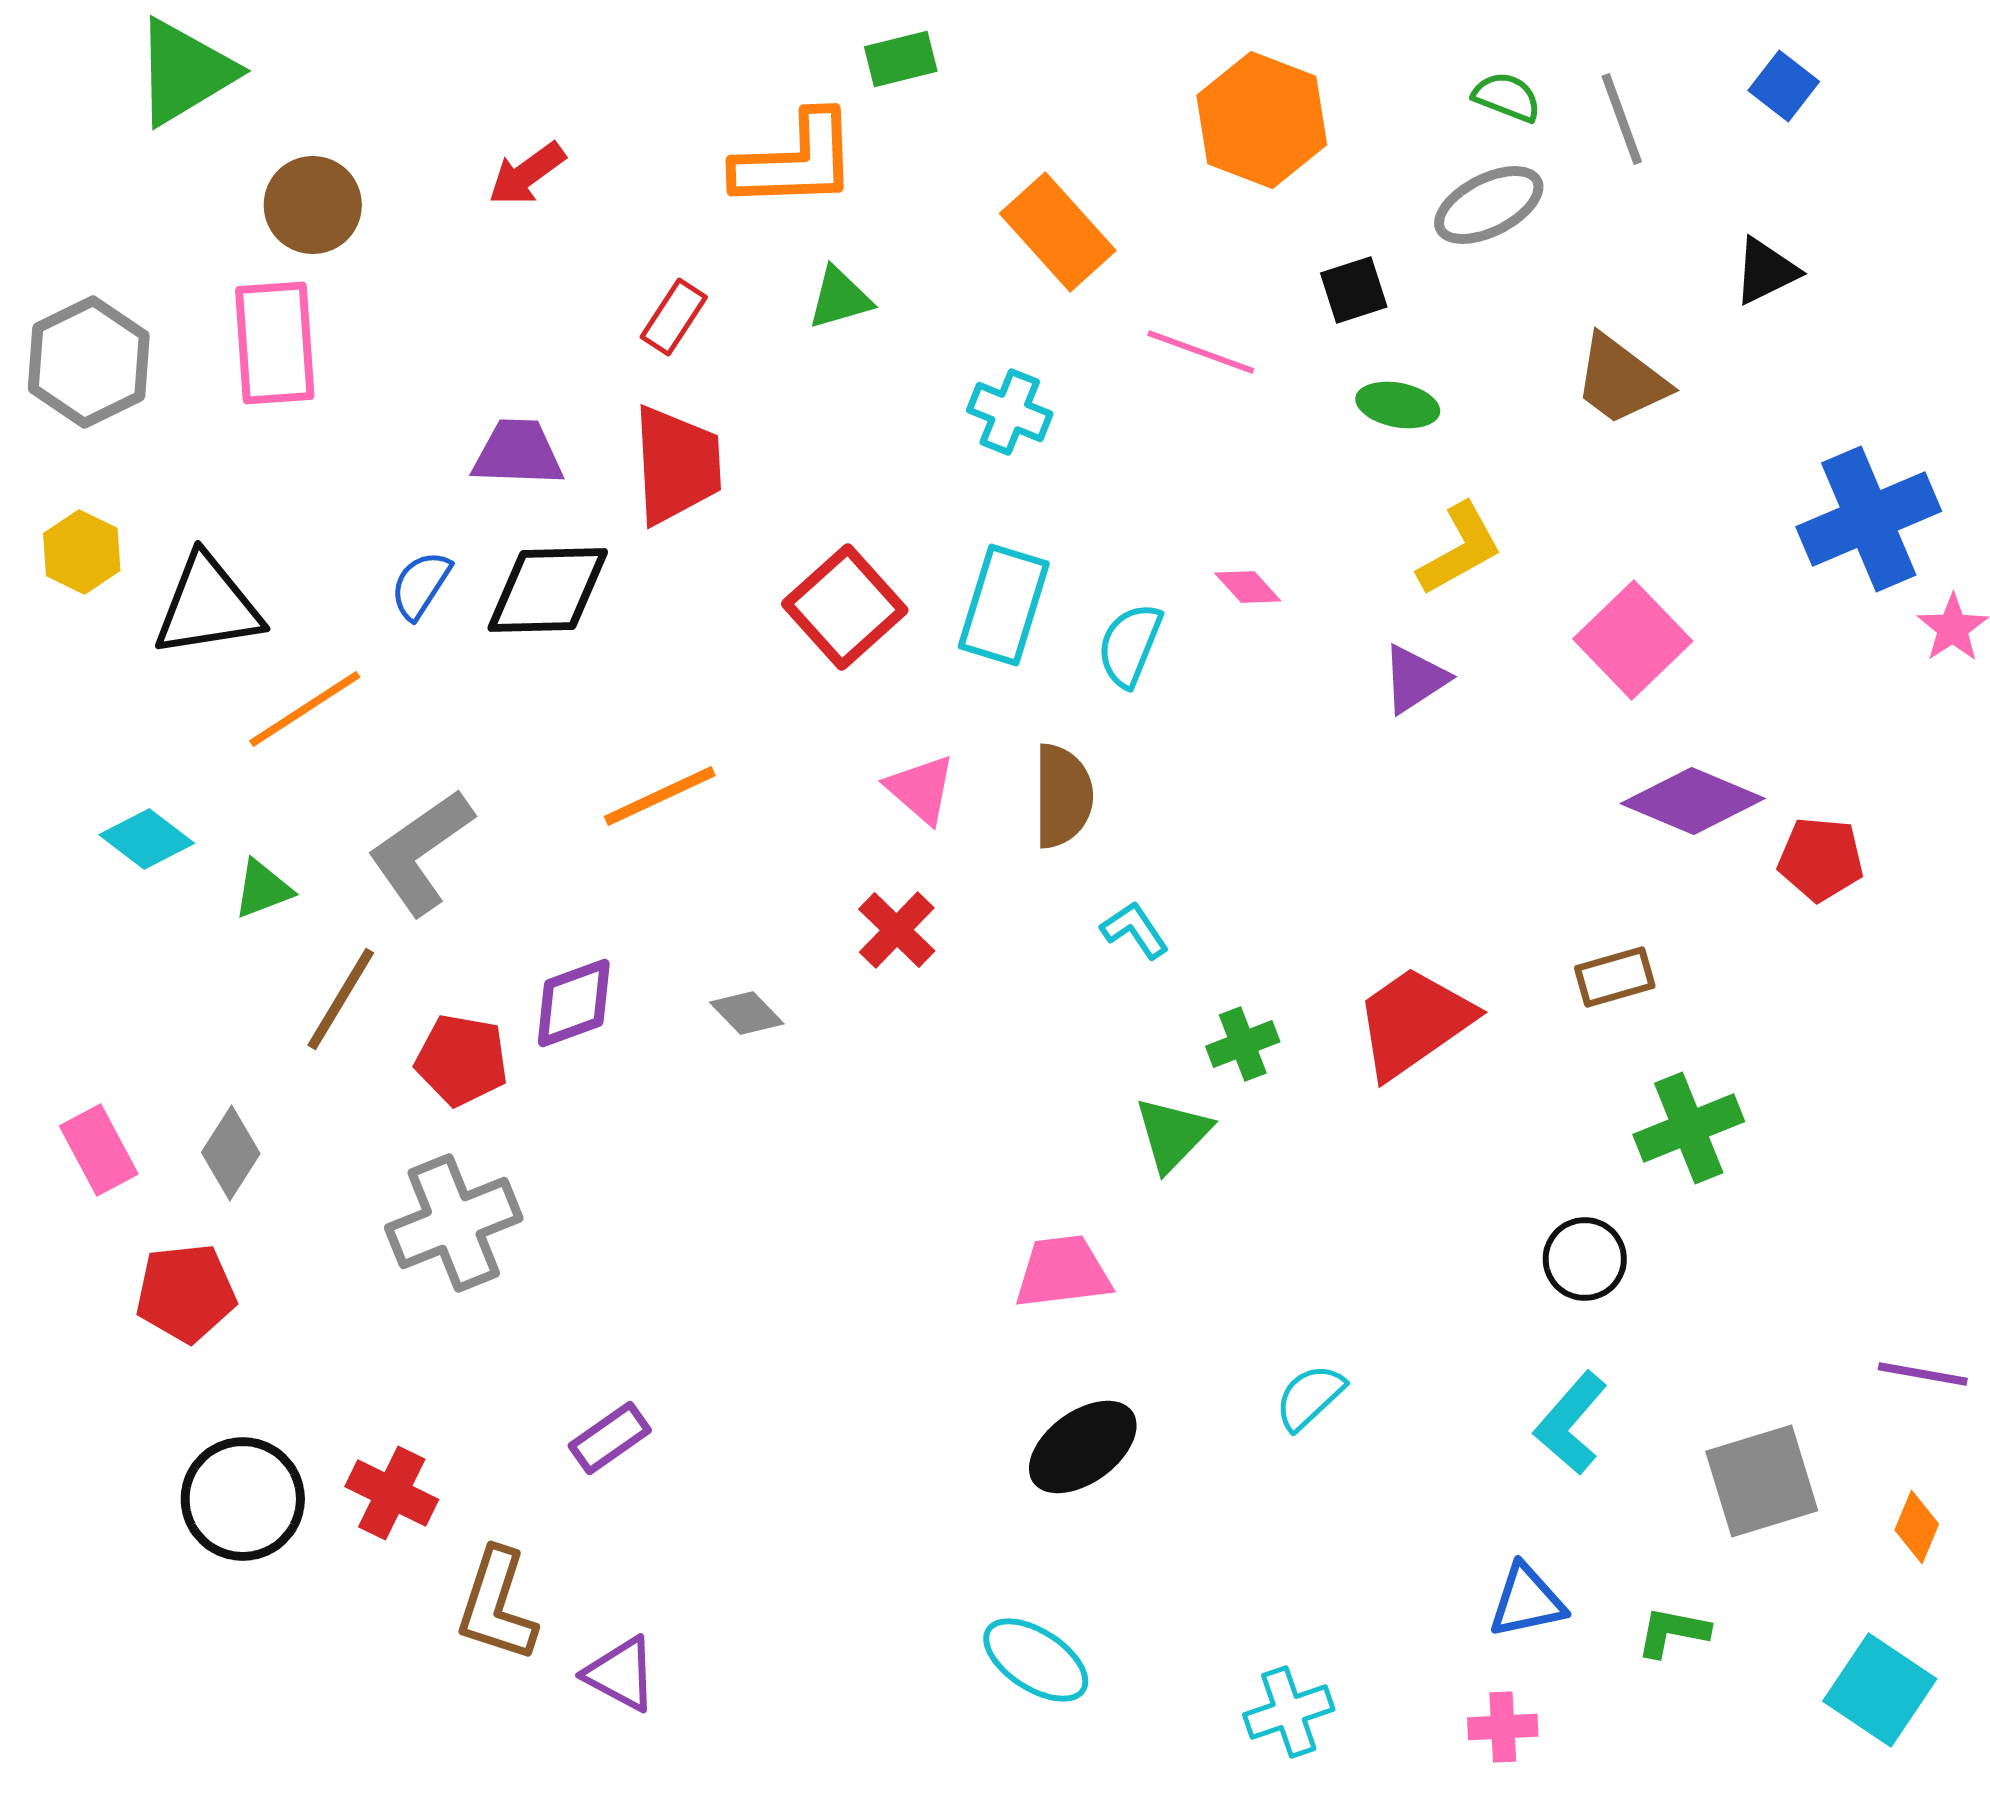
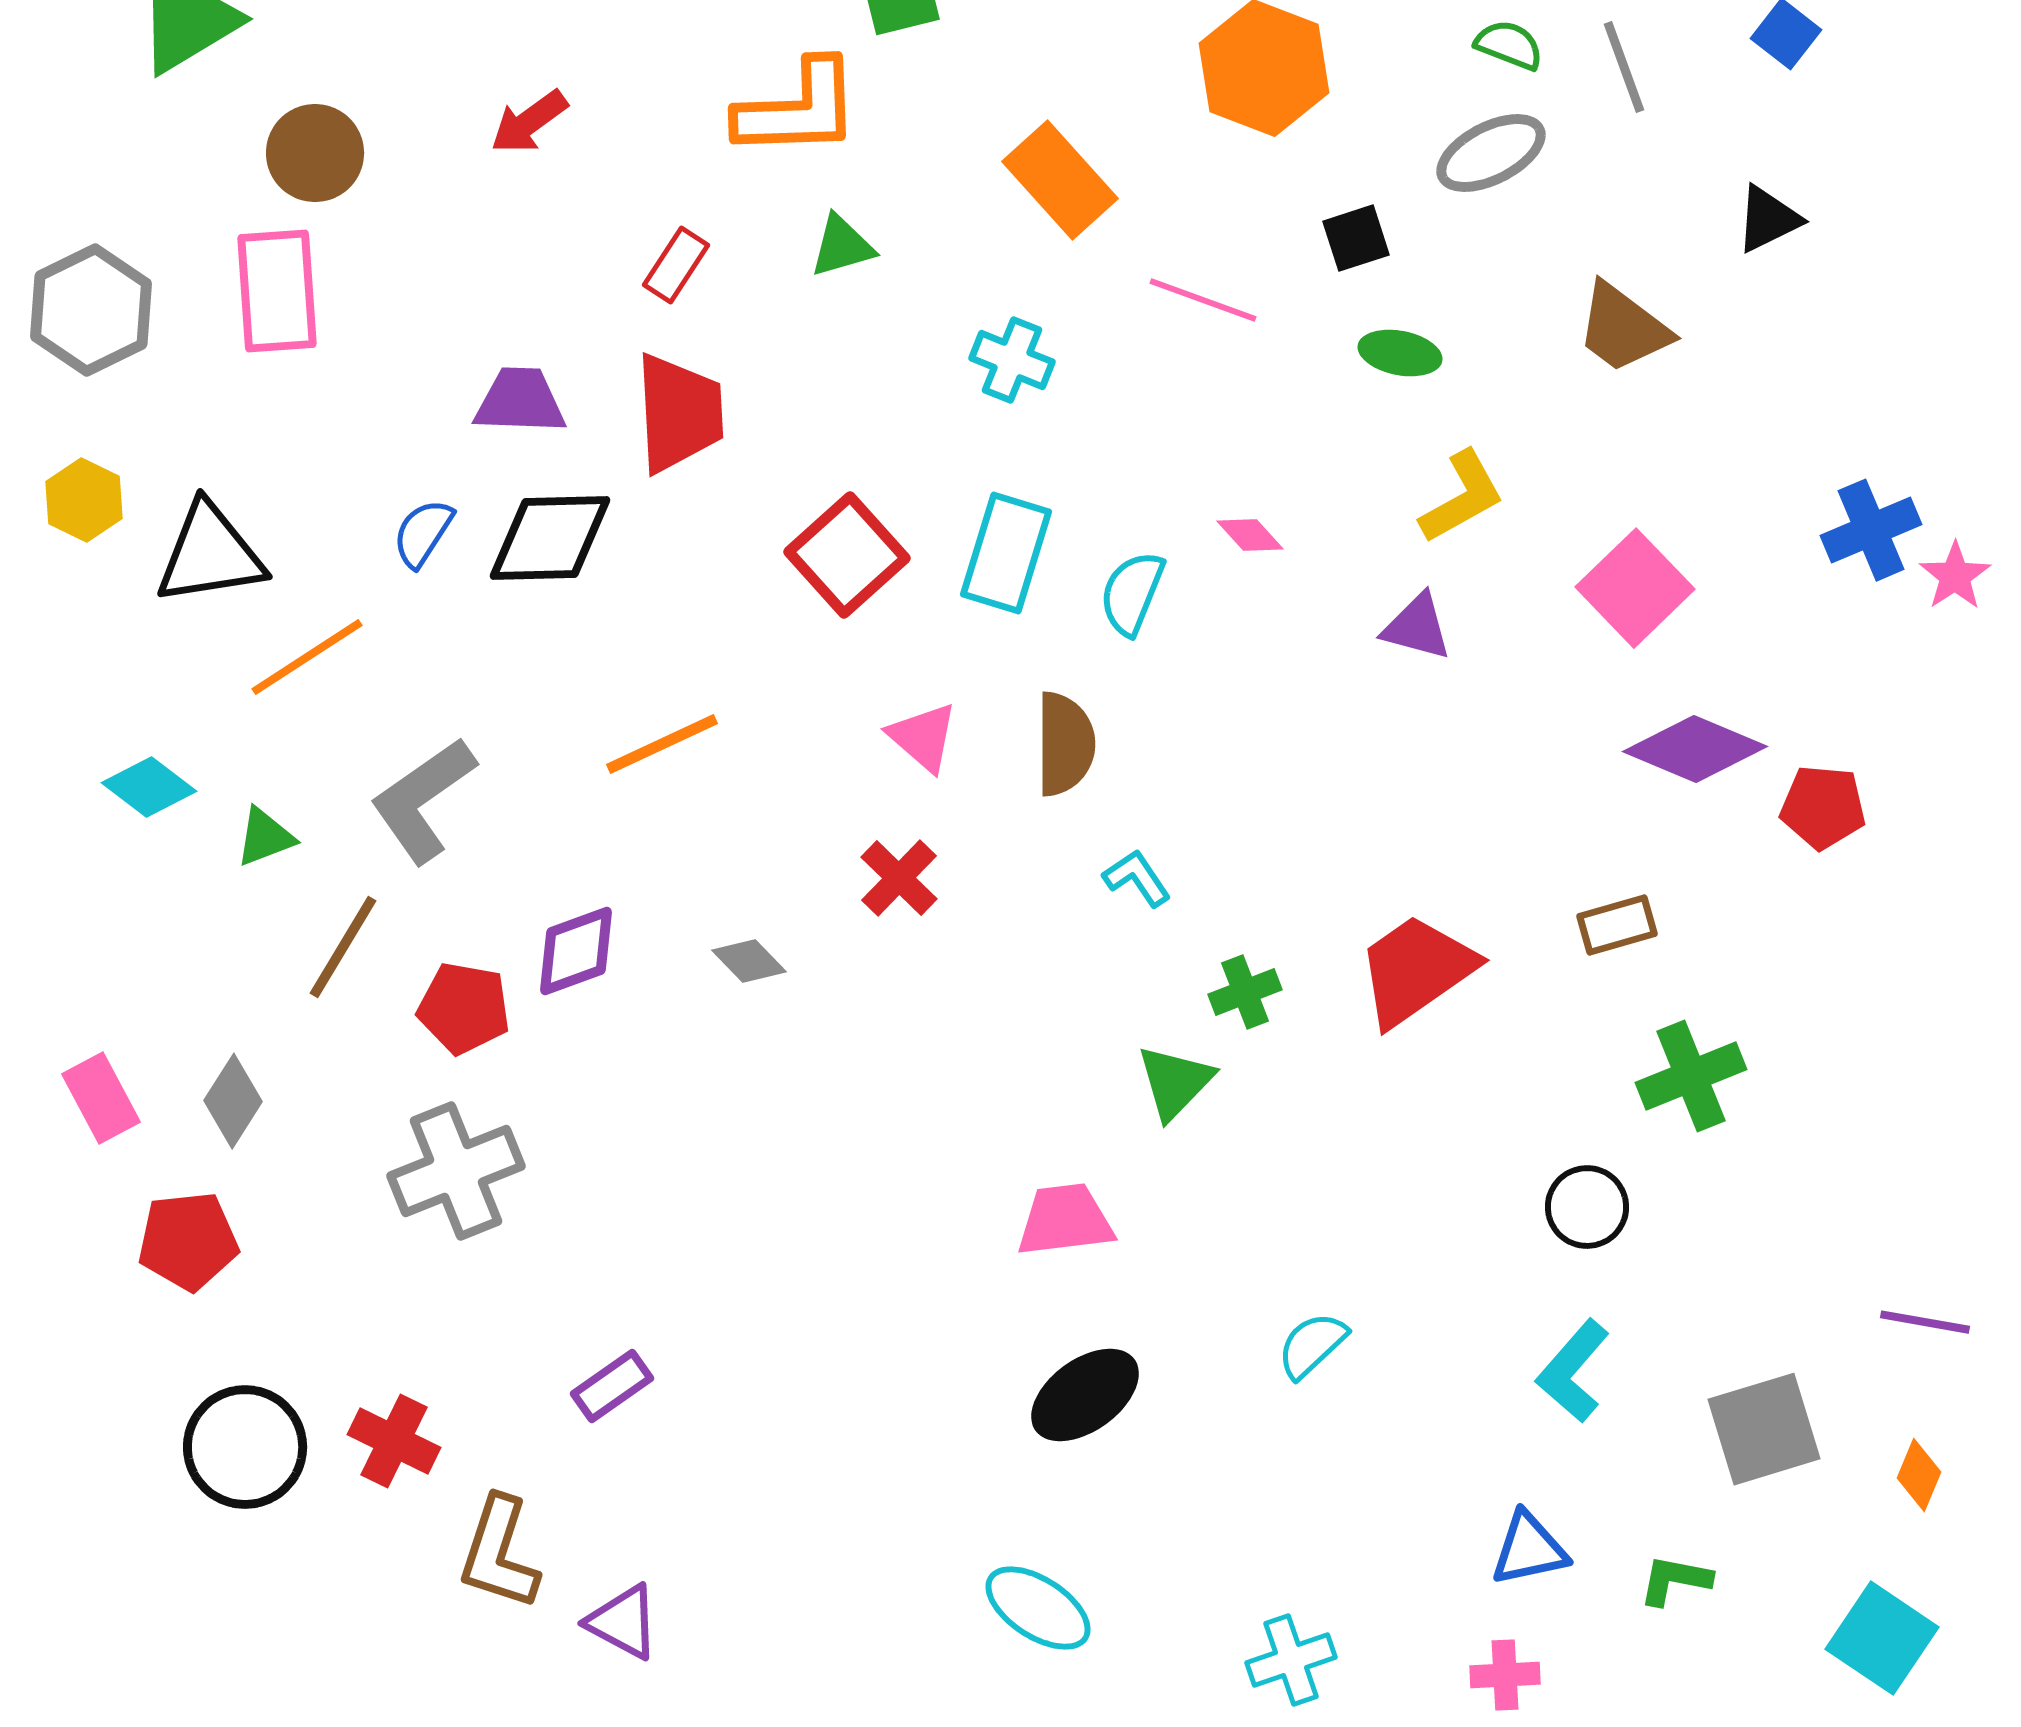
blue cross: (1869, 519) -> (1871, 530), moved, size x0.7
purple triangle: (1415, 679) -> (1417, 627), turned 48

